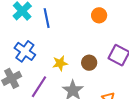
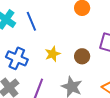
yellow star: (60, 63) -> (53, 54), moved

